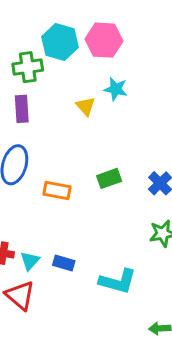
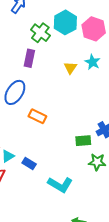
green cross: (28, 67) -> (40, 33), turned 30
green rectangle: (109, 178) -> (83, 141), moved

